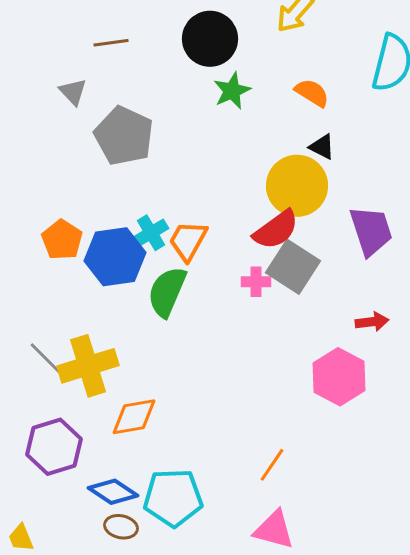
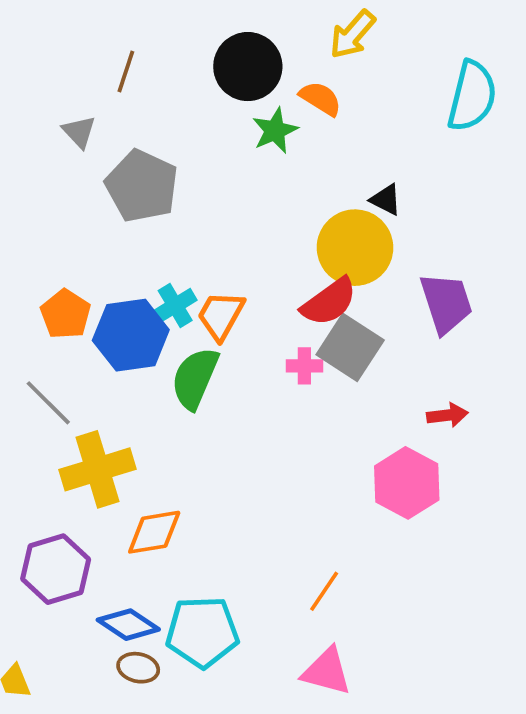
brown line: (111, 43) -> (126, 71), turned -64
orange semicircle: (312, 93) -> (320, 99), moved
gray line: (48, 361) -> (48, 403), moved

